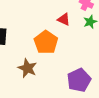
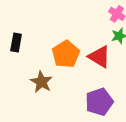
red triangle: (64, 19) -> (99, 57), moved, size x1.5

